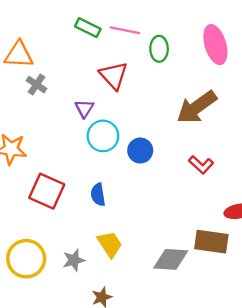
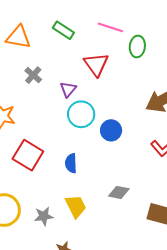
green rectangle: (88, 28) -> (63, 30), moved
gray cross: (37, 85) -> (33, 75), moved
gray diamond: (171, 259) -> (119, 192), moved, size x0.7

